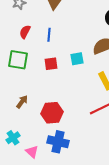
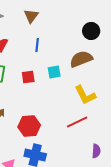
blue line: (49, 35) -> (37, 45), moved

